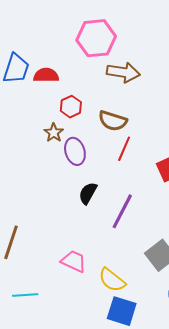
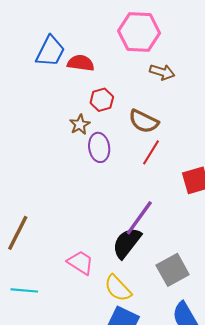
brown arrow: (123, 72) -> (162, 72), size x0.7
black semicircle: (88, 193) -> (127, 243), moved, size x1.4

